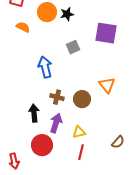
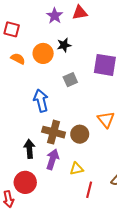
orange circle: (47, 12) -> (43, 53), moved
brown cross: (57, 97) -> (54, 132), size x1.5
red circle: (42, 145) -> (25, 182), moved
red line: (81, 152) -> (89, 190), moved

